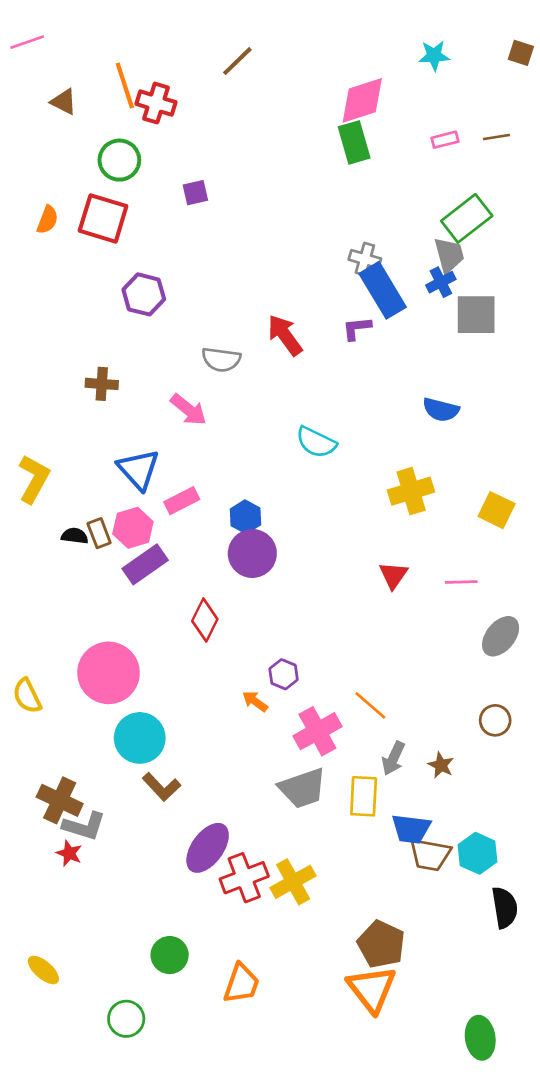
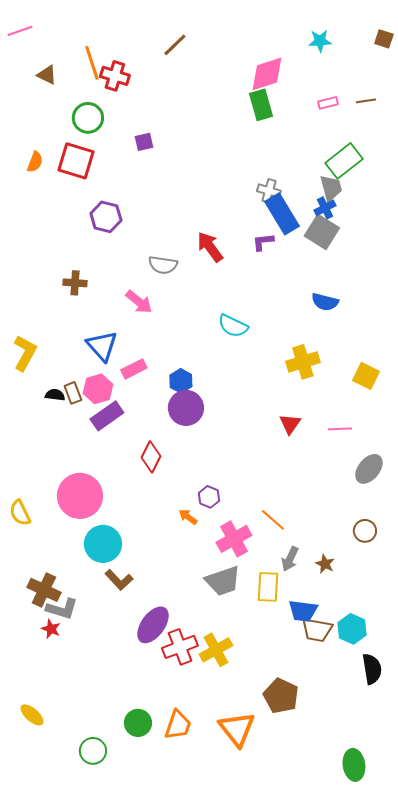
gray square: (476, 315) -> (322, 232), moved, turned 32
green circle: (170, 955) -> (138, 723), moved
orange triangle: (372, 989) -> (237, 729), moved

